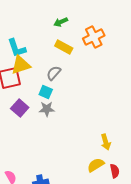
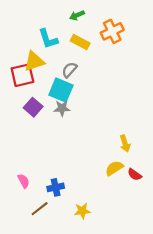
cyan L-shape: (17, 48) -> (48, 39), moved
cyan square: (46, 92) -> (61, 90), size x1.6
red semicircle: (115, 171) -> (135, 175), turned 136

